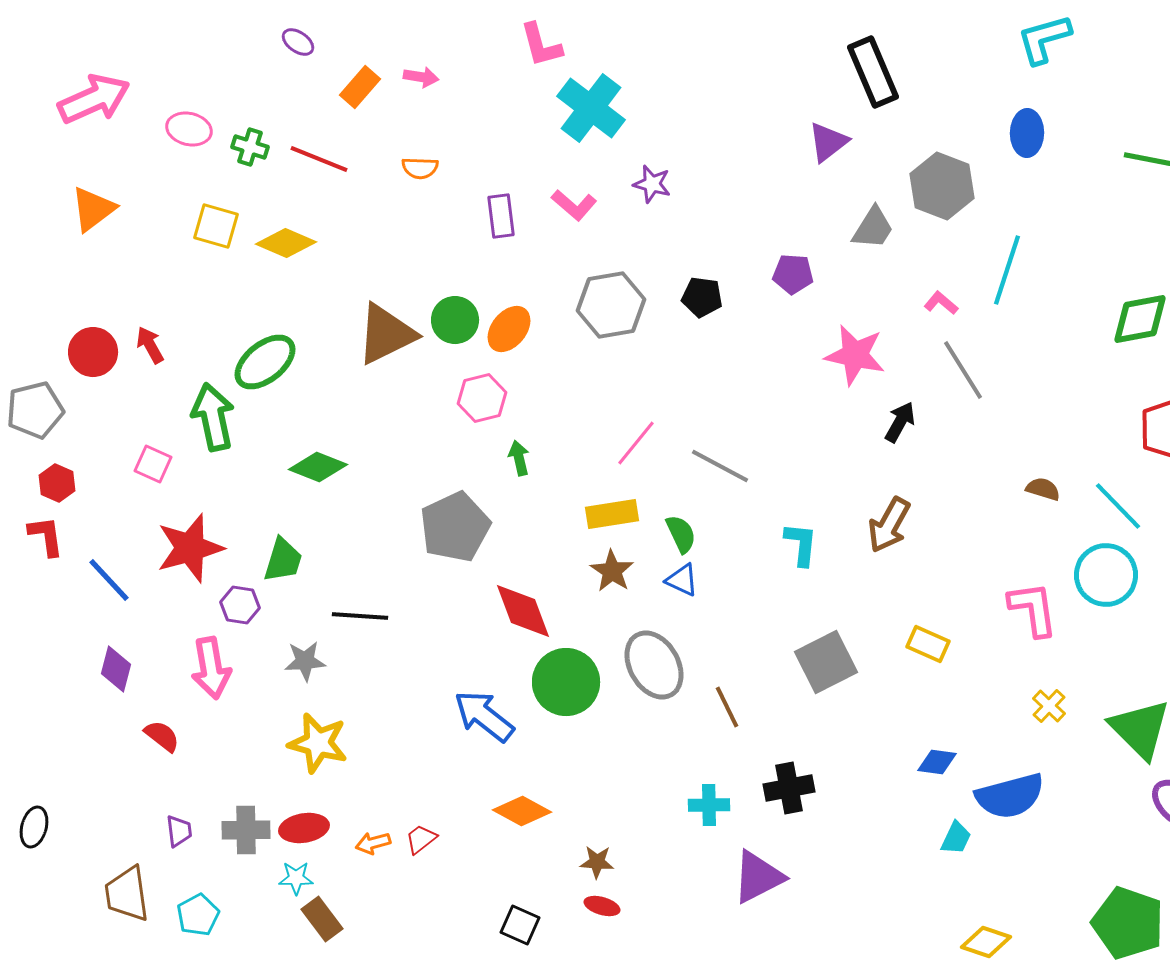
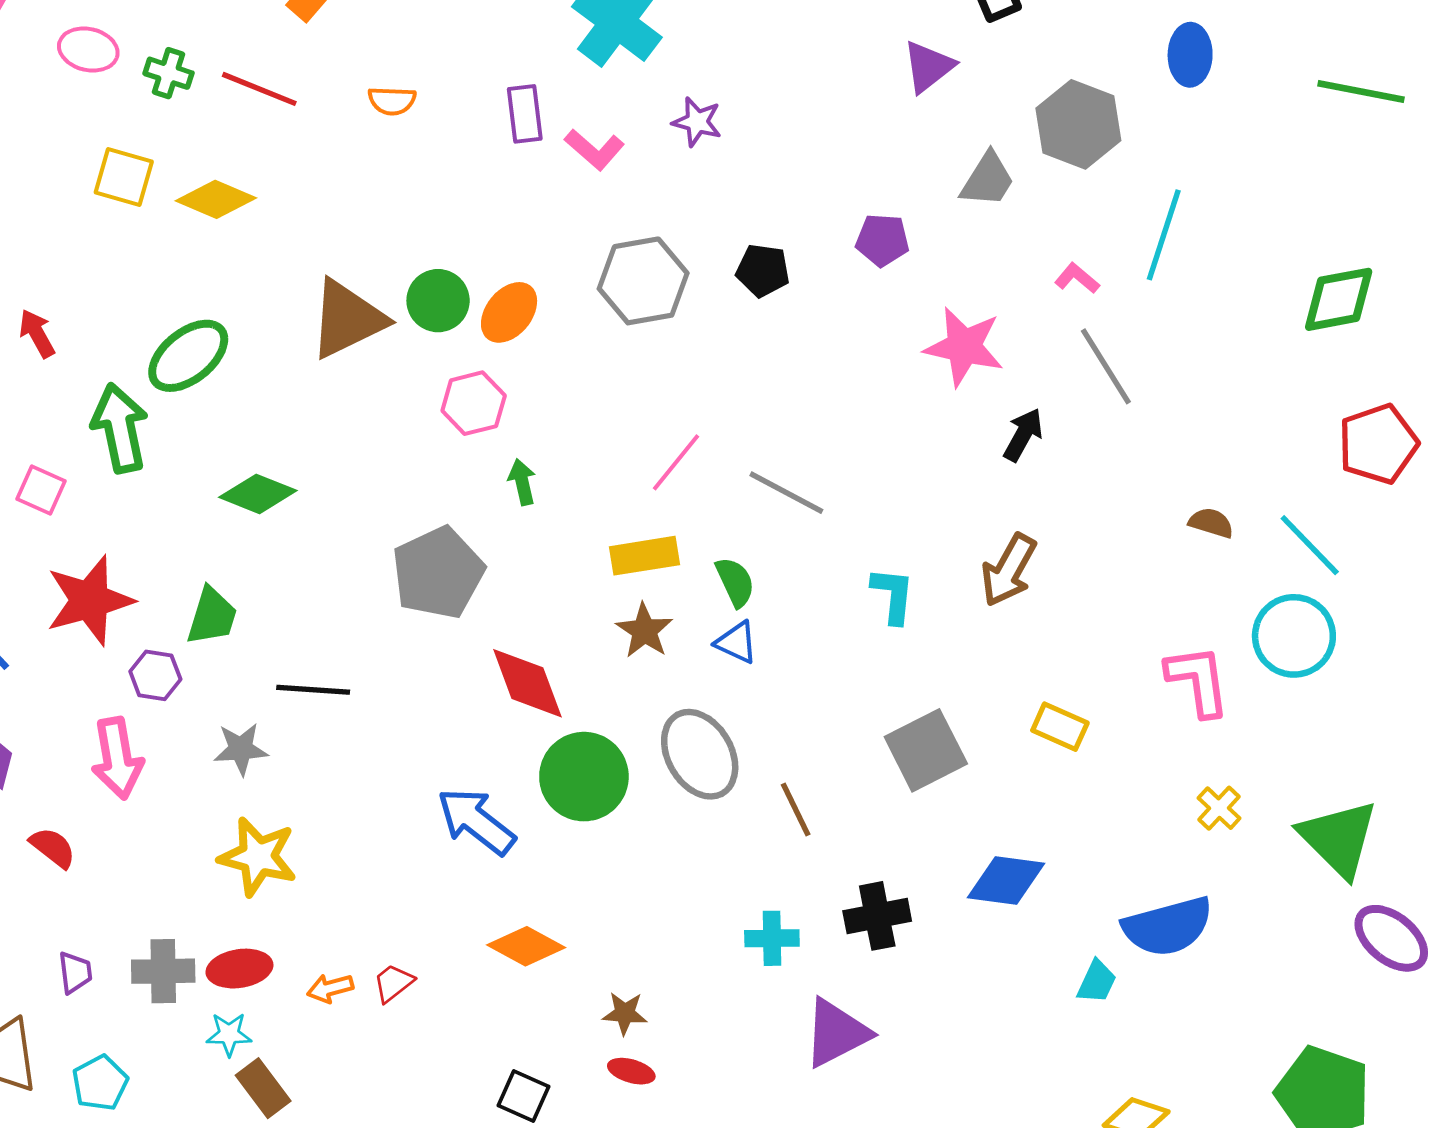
purple rectangle: (501, 216) -> (525, 114), moved
blue diamond: (937, 762) -> (1006, 880), moved, size x1.5

